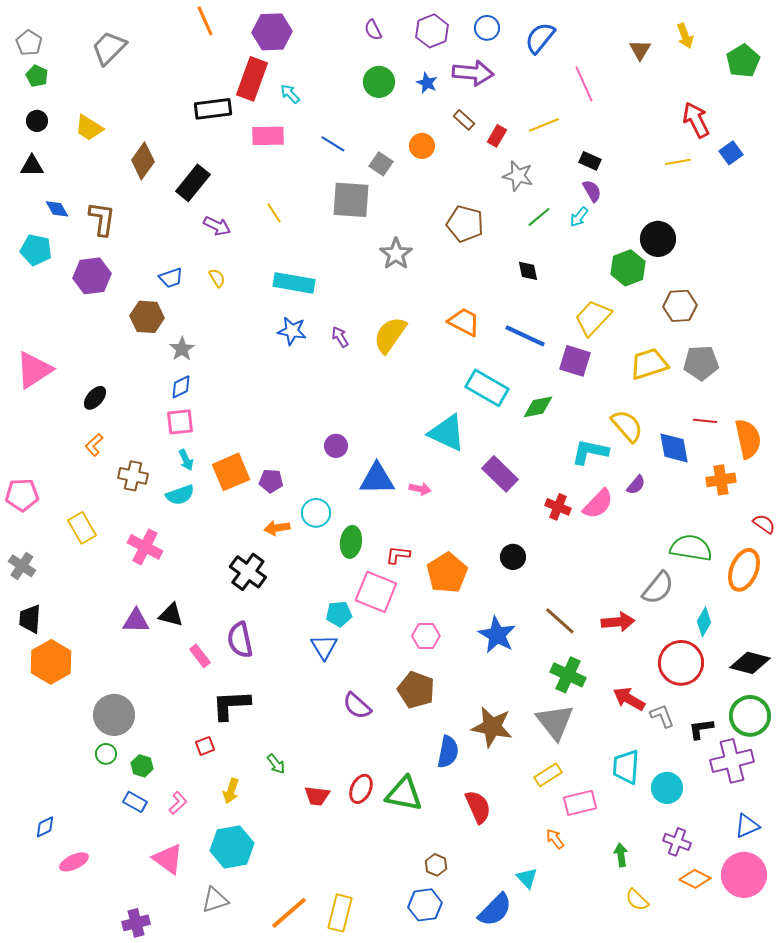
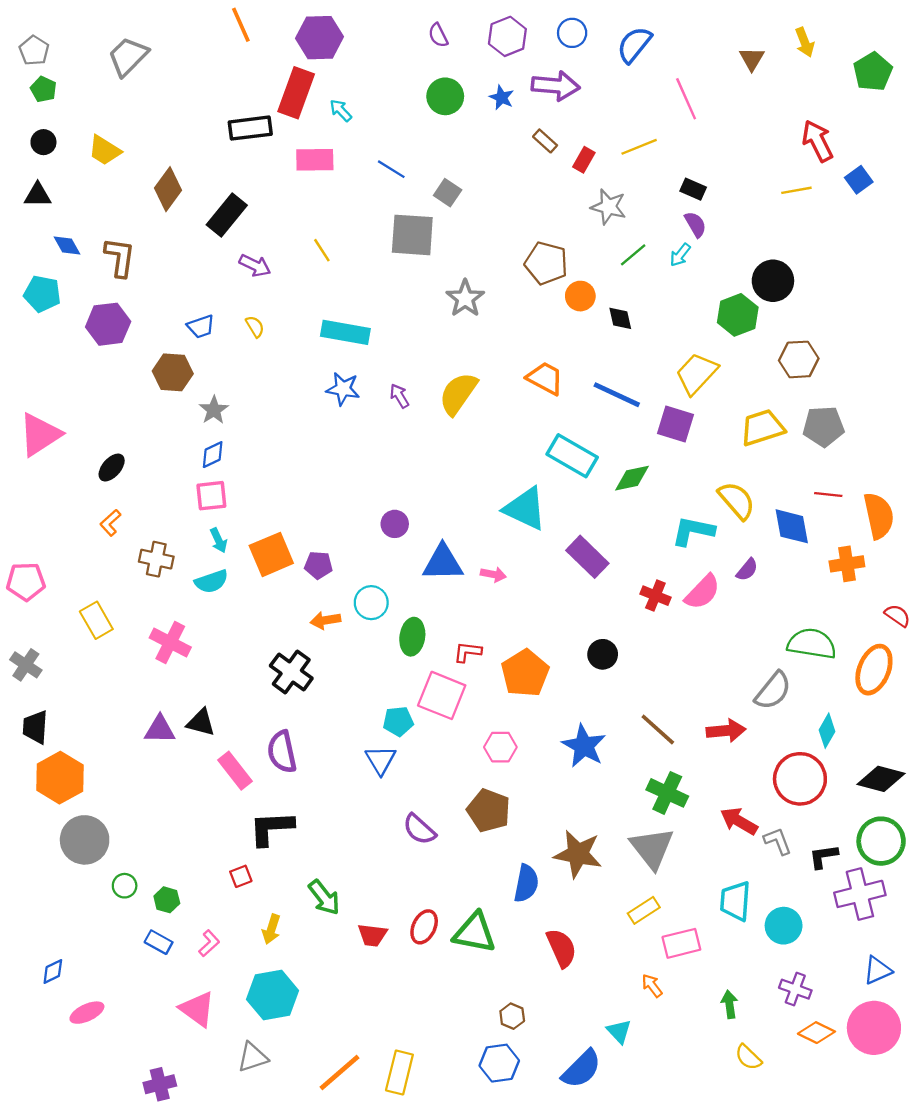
orange circle: (422, 146) -> (580, 296), moved
pink rectangle: (200, 656) -> (235, 771), size x1.4
gray circle: (114, 715) -> (85, 840), moved
green arrow: (276, 764) -> (324, 897), size x1.5

